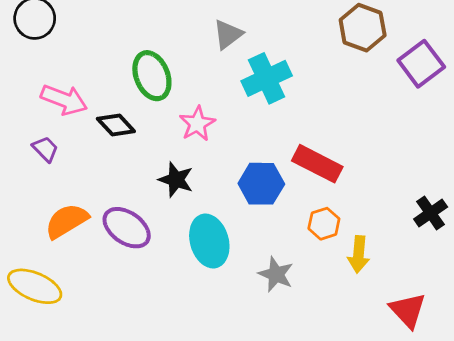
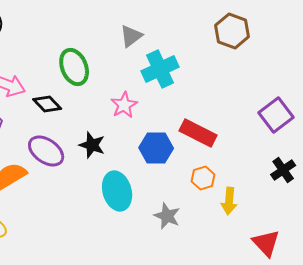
purple square: (421, 64) -> (276, 115), moved
pink star: (197, 124) -> (124, 105), moved
purple ellipse: (127, 228) -> (46, 151), moved

